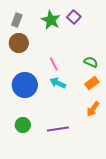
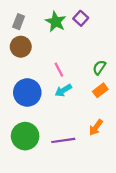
green semicircle: (91, 62) -> (99, 67), turned -80
cyan arrow: (58, 83) -> (63, 90), turned -56
orange arrow: (93, 109) -> (96, 127), moved
green circle: (23, 125) -> (25, 136), size x1.6

